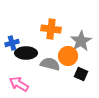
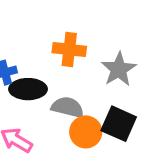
orange circle: (68, 56) -> (86, 132), moved
black square: (81, 74) -> (119, 124), size x1.5

